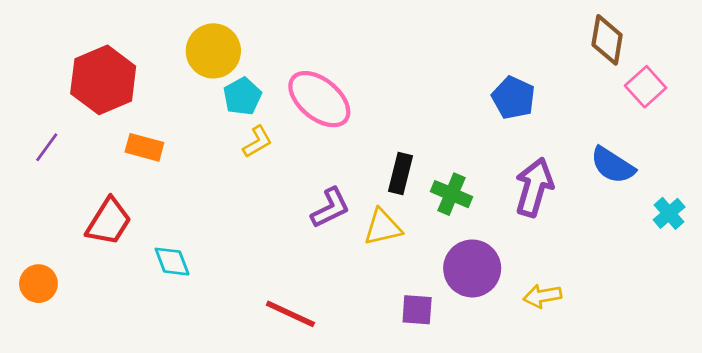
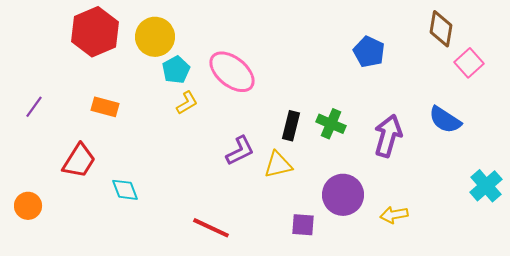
red hexagon: (103, 80) -> (95, 32), moved
blue pentagon: (513, 98) -> (369, 52), moved
green cross: (451, 194) -> (331, 124), moved
cyan cross: (669, 213) -> (486, 186), moved, size x1.4

